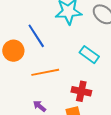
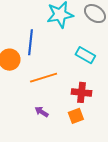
blue line: (36, 36) -> (31, 42), turned 45

